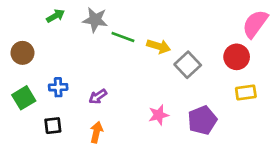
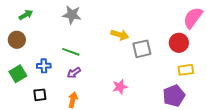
green arrow: (56, 16) -> (26, 15), moved
green line: (123, 37) -> (71, 52), moved
gray square: (188, 65) -> (142, 49), turned 30
purple pentagon: (202, 120) -> (174, 96), moved

